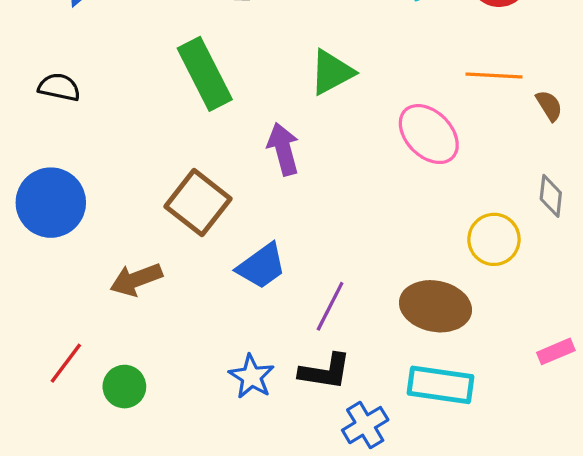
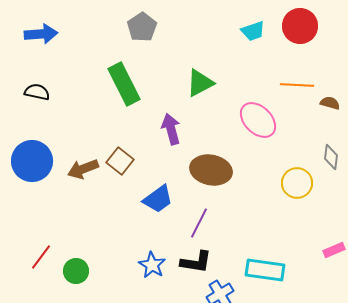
brown semicircle: (549, 106) -> (330, 103), turned -42
brown square: (198, 203) -> (120, 161), size x0.7
brown arrow: (136, 280) -> (83, 169), moved
brown ellipse: (435, 306) -> (211, 170), moved

